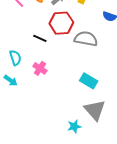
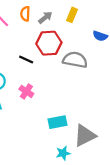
cyan rectangle: (89, 81) -> (57, 122), moved, turned -42
gray triangle: (95, 110) -> (85, 136), turned 45

